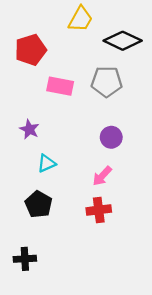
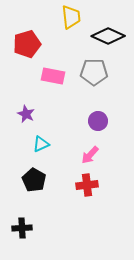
yellow trapezoid: (81, 19) -> (71, 17), turned -35

